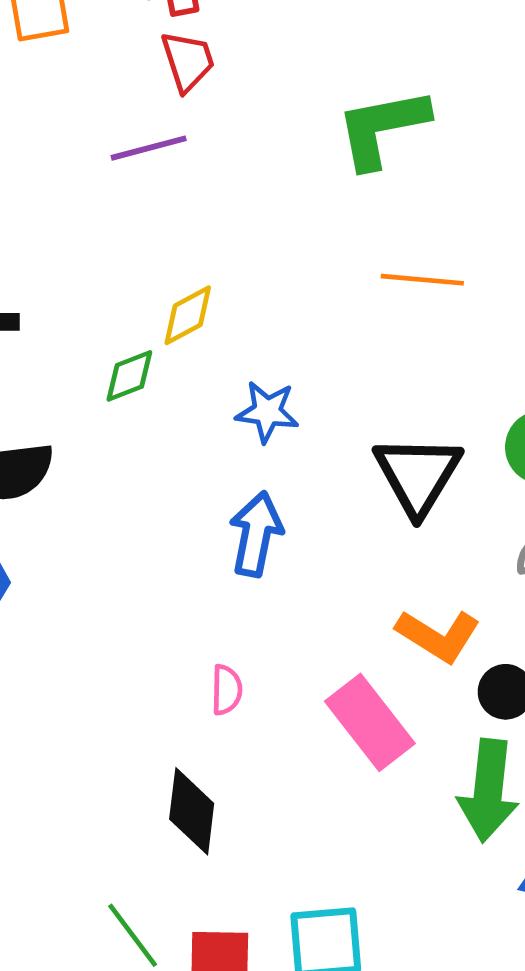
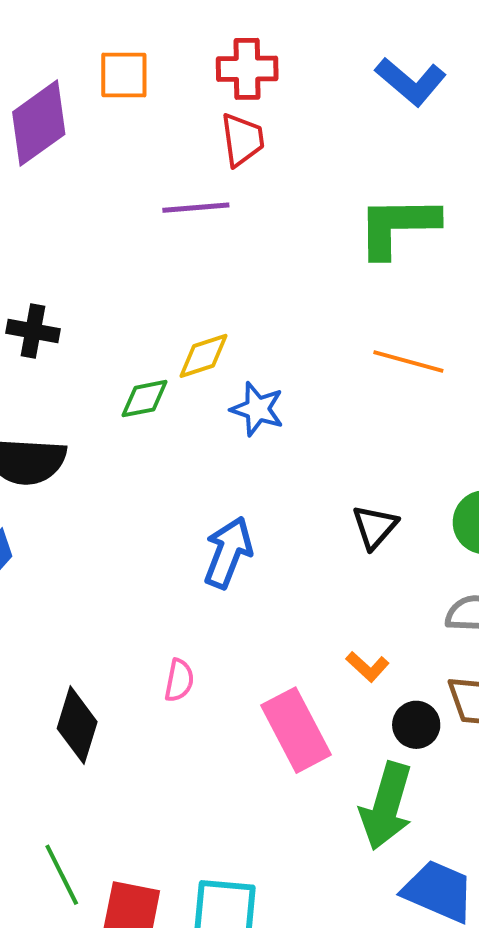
blue star: (267, 412) -> (257, 409), moved
black triangle: (418, 475) -> (375, 527), size x0.6
orange L-shape: (438, 636) -> (368, 667), size x0.6
black diamond: (192, 811) -> (77, 725), moved

